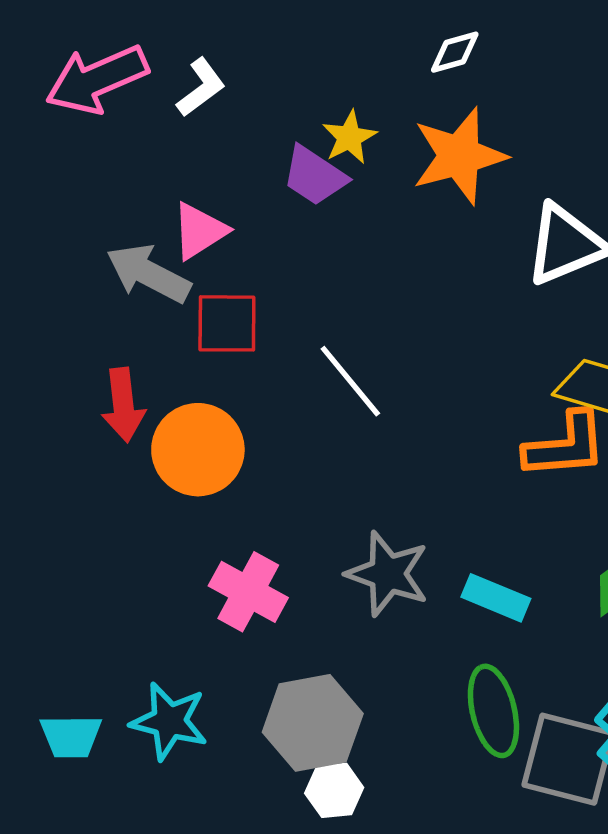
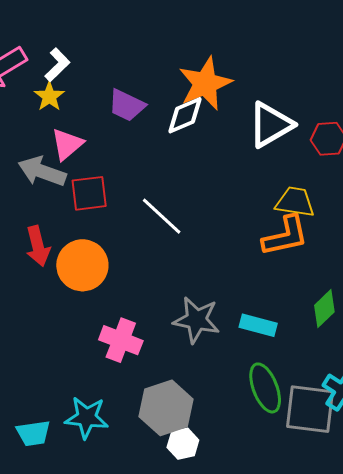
white diamond: (455, 52) -> (185, 115), moved, size x1.4
yellow star: (349, 137) -> (49, 96), moved

